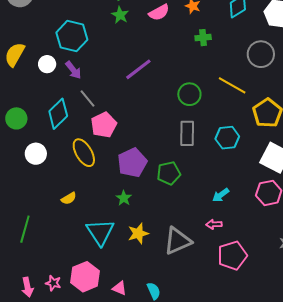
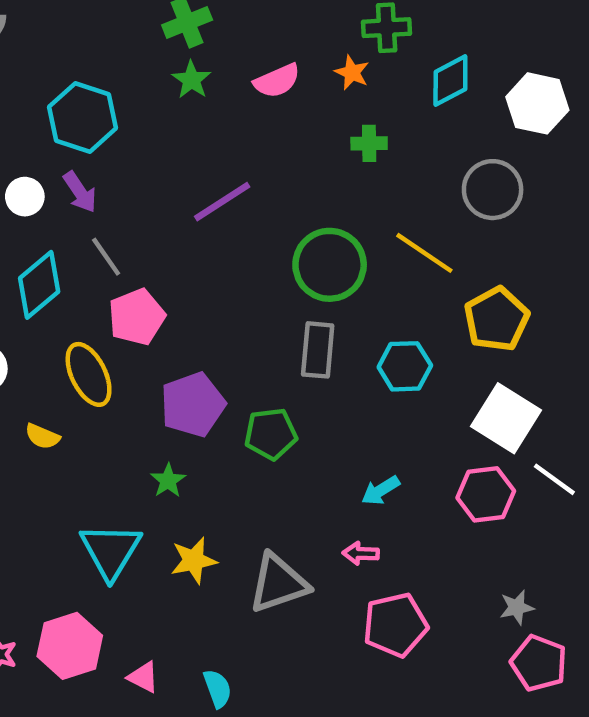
white circle: (47, 64) -> (25, 197), moved
green circle: (189, 94) -> (330, 265), size x1.4
yellow semicircle: (69, 198) -> (42, 436), moved, turned 49

